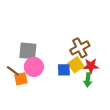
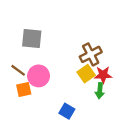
gray square: (28, 51) -> (32, 39), moved
blue square: (64, 70) -> (67, 111), moved, turned 32
brown line: (13, 71) -> (18, 70), moved

